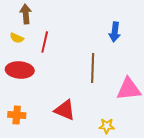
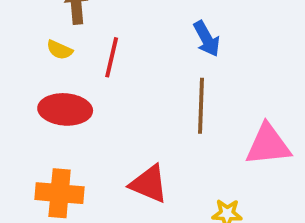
blue arrow: (115, 32) -> (207, 39), moved, turned -36
orange cross: (17, 115) -> (60, 193), size x1.4

